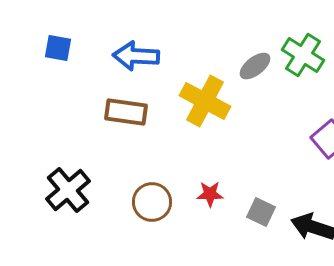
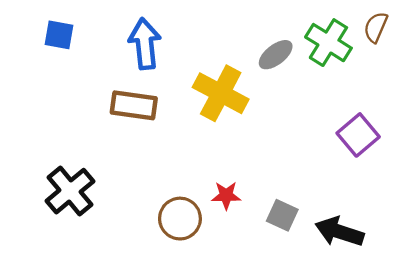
blue arrow: (136, 56) -> (145, 44), turned 81
brown circle: (152, 202) -> (180, 219), moved

